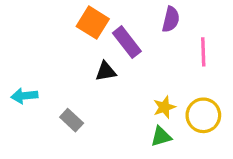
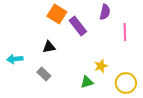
black triangle: (106, 71) -> (49, 47), moved
yellow circle: (203, 115) -> (126, 83), moved
green triangle: (161, 136) -> (87, 82), moved

